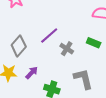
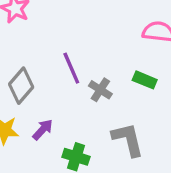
purple line: (49, 35) -> (71, 68), turned -72

